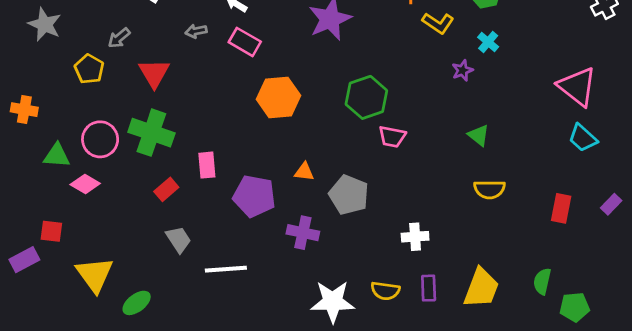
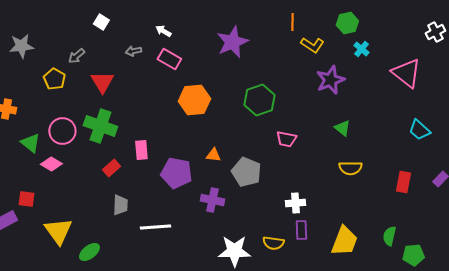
gray star: (45, 24) -> (21, 46), turned -30
cyan cross: (488, 42) -> (361, 49), moved
purple star: (462, 70) -> (330, 80), size x1.8
pink triangle: (577, 87) -> (406, 73), moved
pink trapezoid: (392, 137) -> (286, 139), moved
green triangle: (57, 156) -> (30, 143), turned 35
gray trapezoid: (178, 239) -> (120, 205), turned 35
purple rectangle: (429, 288) -> (301, 230), moved

